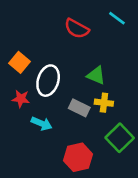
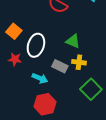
cyan arrow: (42, 123) -> (40, 78), moved
red hexagon: (78, 157) -> (45, 104), moved

